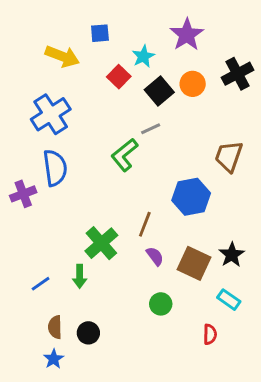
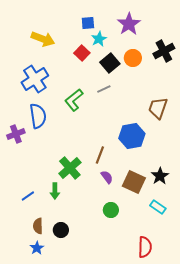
blue square: (100, 33) -> (88, 23), moved
green L-shape: (125, 155) -> (74, 100), moved
red semicircle: (210, 334) -> (145, 247), moved, size x1.5

